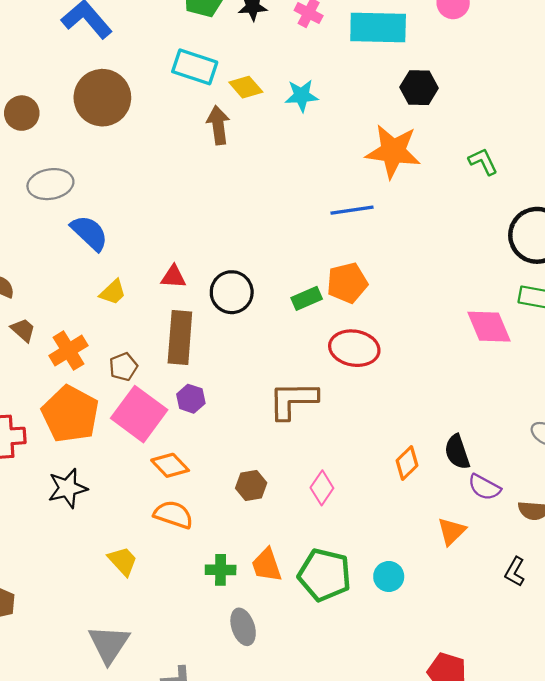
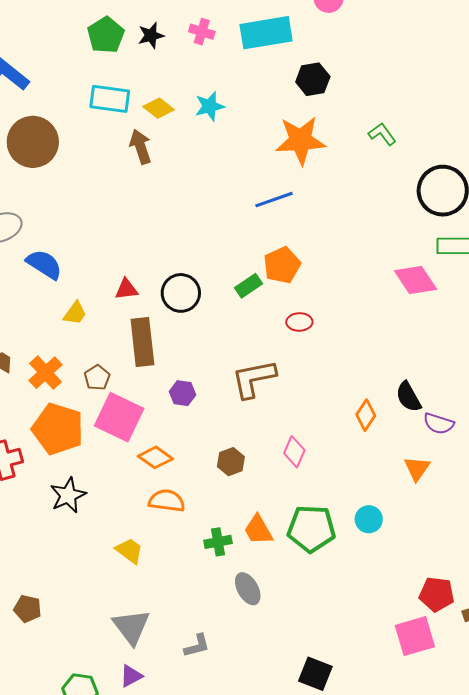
red ellipse: (354, 348) -> (299, 322), size x0.6
purple hexagon: (191, 399) -> (183, 393), moved

